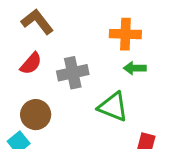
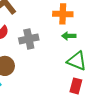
green triangle: (113, 107) -> (77, 61), moved

